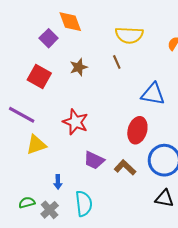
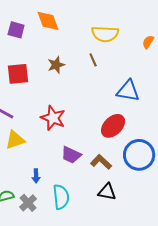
purple square: (49, 38) -> (16, 30), moved, turned -30
red square: (39, 76) -> (18, 74), turned -35
red ellipse: (137, 130) -> (113, 126), turned 30
black triangle: (164, 198) -> (107, 192), moved

